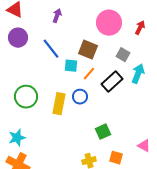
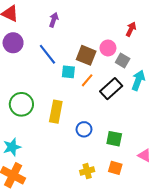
pink circle: (109, 23) -> (108, 48), moved, size x0.6
red arrow: (140, 28) -> (131, 29), moved
blue circle: (80, 97) -> (84, 129), moved
green square: (103, 132) -> (114, 139), moved, turned 35

